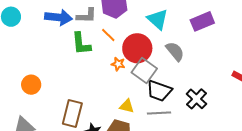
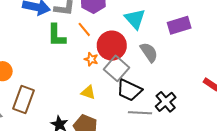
yellow triangle: (127, 106) -> (88, 92), moved
brown rectangle: (72, 113) -> (23, 100), moved
gray line: (159, 113) -> (140, 113), moved

